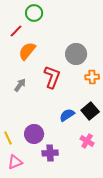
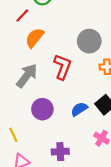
gray arrow: (20, 85) -> (27, 76), size x1.6
purple circle: (34, 134) -> (42, 109), moved

